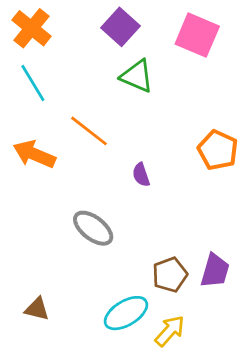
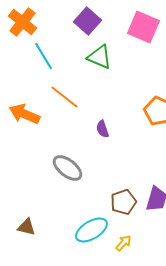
cyan line: (33, 83) -> (43, 56), moved
yellow arrow: (170, 331) -> (123, 243), size x0.7

